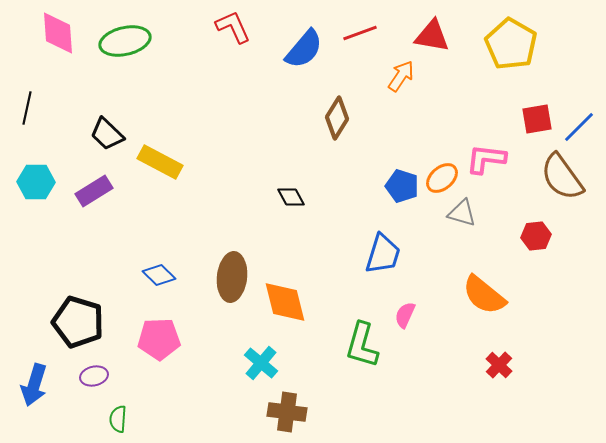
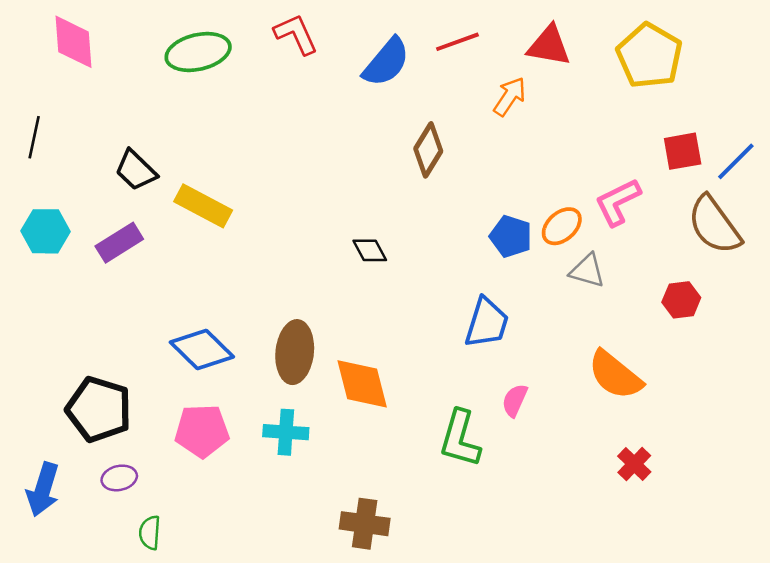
green ellipse: (125, 41) -> (198, 52), moved
pink L-shape: (486, 159) -> (618, 202), turned -33
blue diamond: (159, 275) -> (202, 350), size x1.5
cyan cross: (261, 363) -> (286, 432), moved, turned -36

